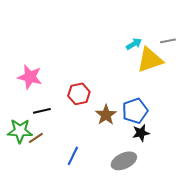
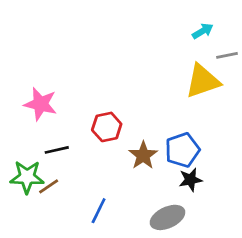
cyan arrow: (134, 44) -> (203, 31), moved

